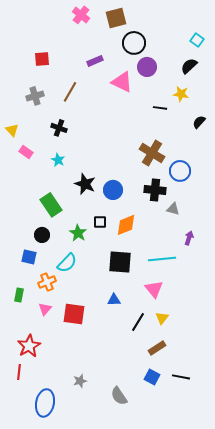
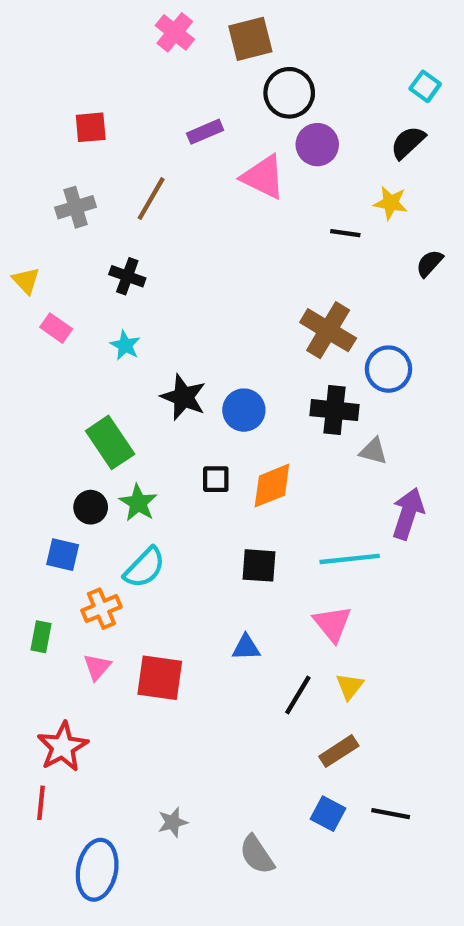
green star: (78, 233) -> (138, 503), moved
purple arrow: (189, 238) -> (408, 514), size x1.6
black square: (120, 262) -> (259, 565), size x0.7

